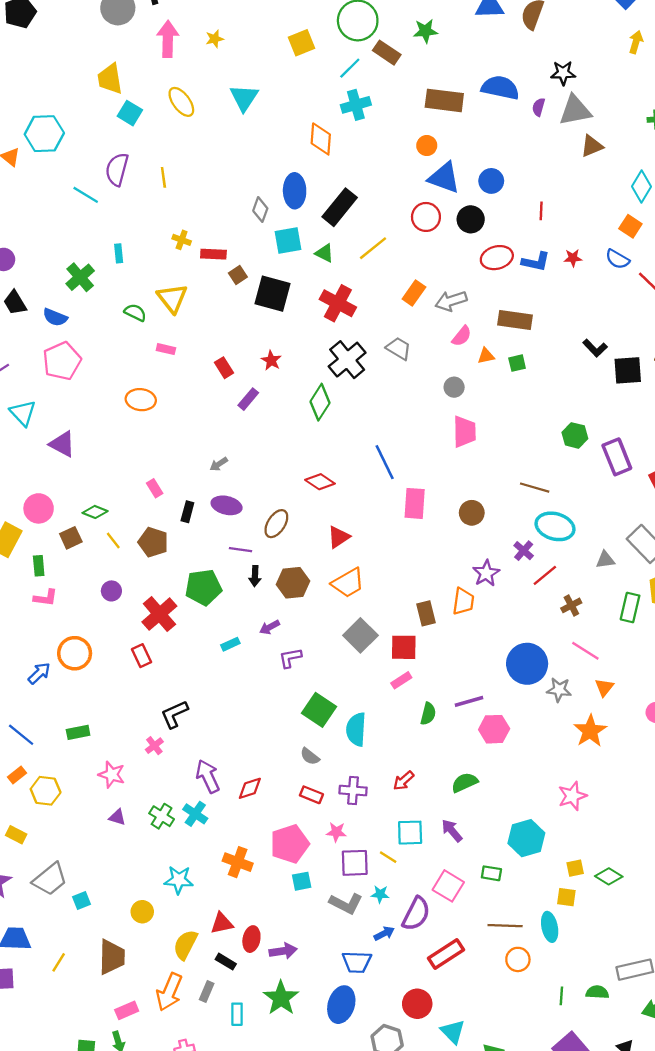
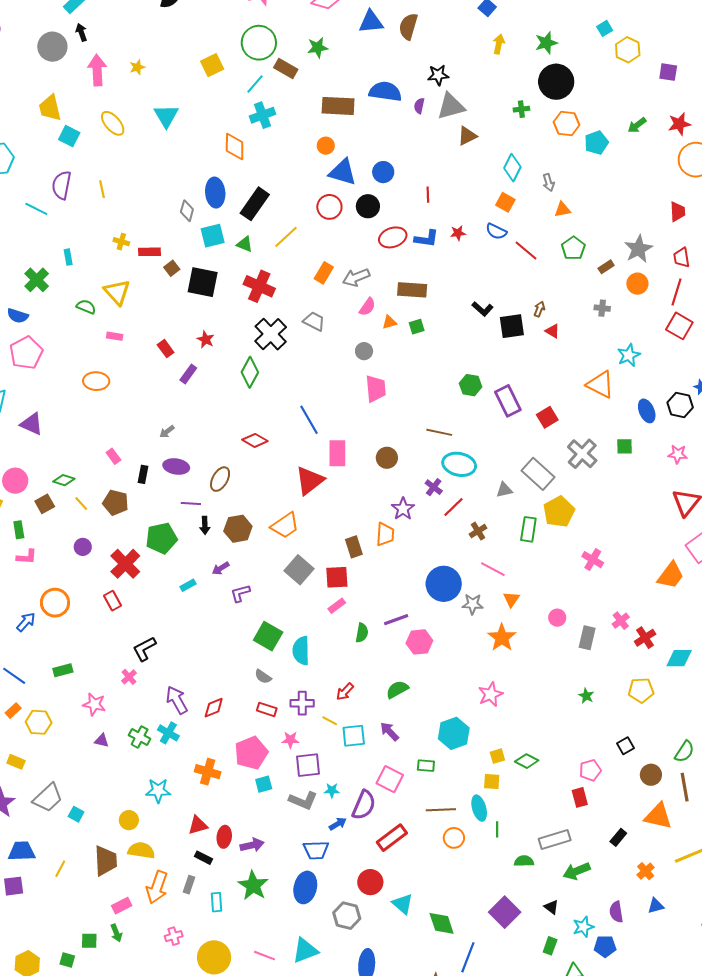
red triangle: (339, 537) -> (310, 481), moved, size x1.5
yellow line: (388, 857) -> (330, 721), moved
cyan square: (81, 900) -> (76, 814), turned -35
yellow semicircle: (185, 945) -> (141, 850), moved, turned 76
green line: (561, 996) -> (497, 829), moved

